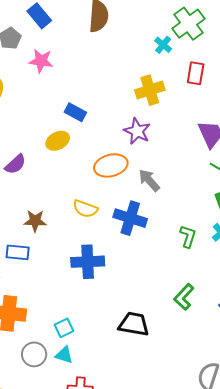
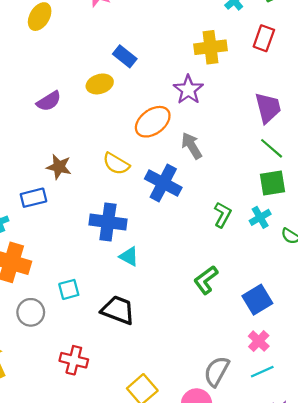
orange ellipse: (111, 165) -> (153, 122), turned -32
blue rectangle: (18, 252) -> (33, 198), turned -30
black trapezoid: (134, 324) -> (118, 310), moved
cyan triangle: (64, 355) -> (129, 257), moved

